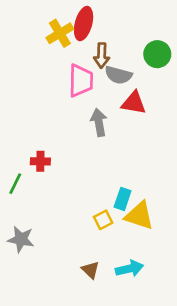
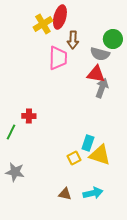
gray semicircle: (118, 75) -> (100, 54), moved
gray arrow: (99, 122) -> (102, 88), moved, turned 30
brown triangle: (90, 270) -> (65, 194), turned -32

